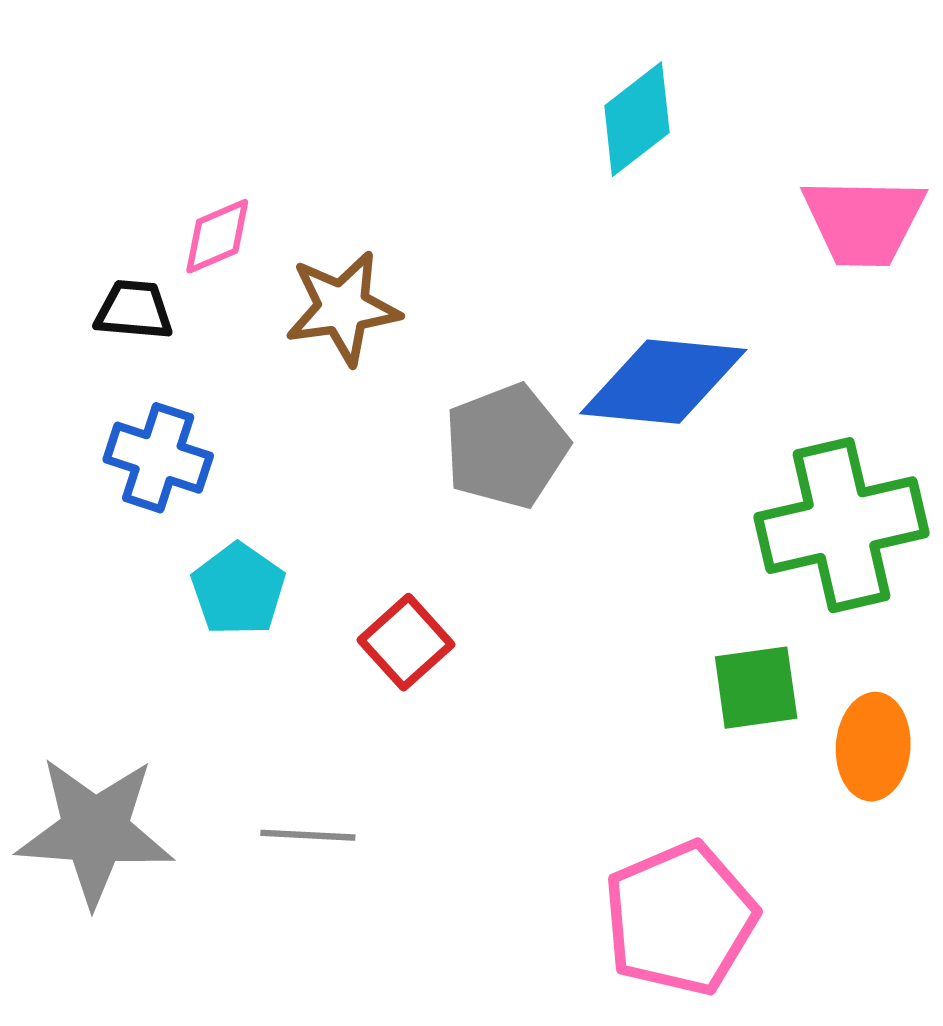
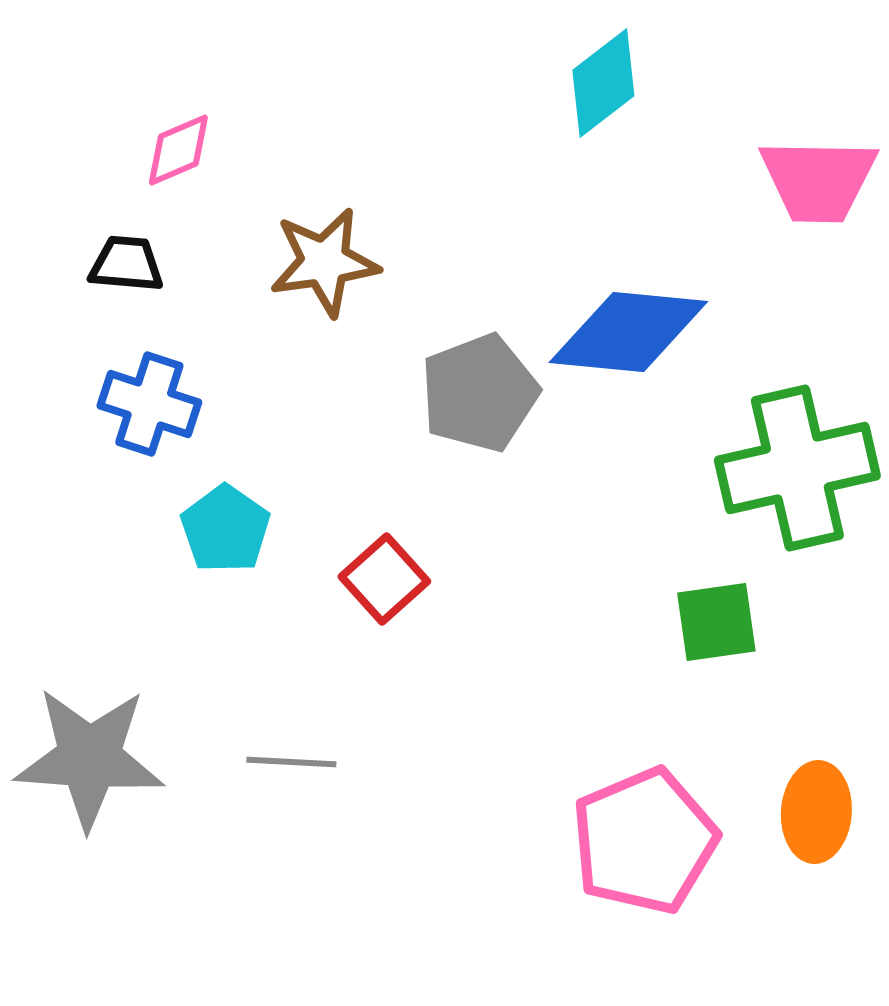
pink diamond: (217, 236) -> (178, 150), moved
orange ellipse: (873, 747) -> (816, 812), moved

